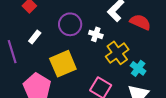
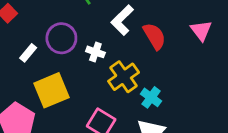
red semicircle: (140, 22) -> (154, 36), turned 35
white rectangle: (35, 37) -> (28, 53), moved

